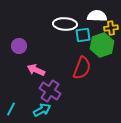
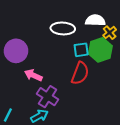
yellow cross: (111, 28) -> (110, 33), turned -32
cyan square: (83, 35) -> (81, 50), moved
purple circle: (19, 46) -> (16, 51), size x1.5

